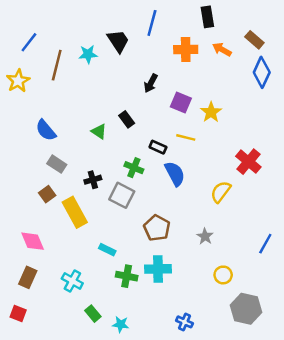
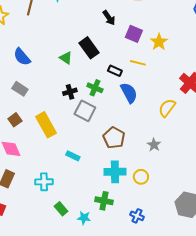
black arrow: (151, 83) -> (109, 18), turned -63
black rectangle: (127, 119) -> (89, 48), size x1.5
gray rectangle: (57, 164) -> (20, 89), moved
black cross: (93, 180) -> (70, 92), moved
brown square: (47, 194) -> (15, 120), moved
yellow circle: (223, 275) -> (141, 177), moved
green cross: (127, 276) -> (104, 201), moved
cyan cross: (72, 281) -> (44, 182), turned -30

